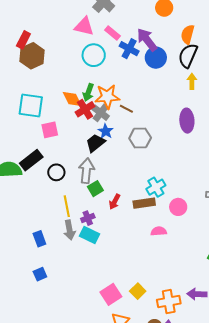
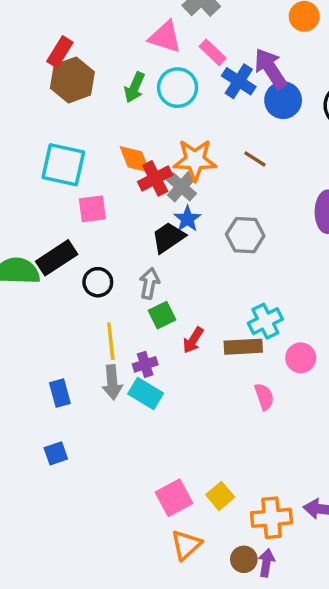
green arrow: (88, 92) -> (135, 87), moved
brown line: (126, 109) -> (255, 159), moved
gray arrow: (86, 171) -> (149, 283), size x0.7
pink semicircle: (159, 231) -> (264, 397), turned 70

